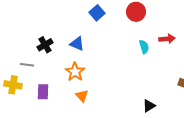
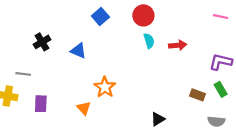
black cross: (45, 45) -> (42, 42), moved
cyan semicircle: (144, 47) -> (149, 41), moved
orange star: (75, 72) -> (105, 87), moved

